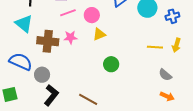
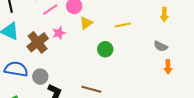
brown cross: (48, 41) -> (38, 42), turned -30
yellow line: (155, 47) -> (123, 25), moved
orange arrow: (167, 96) -> (168, 67), turned 80

